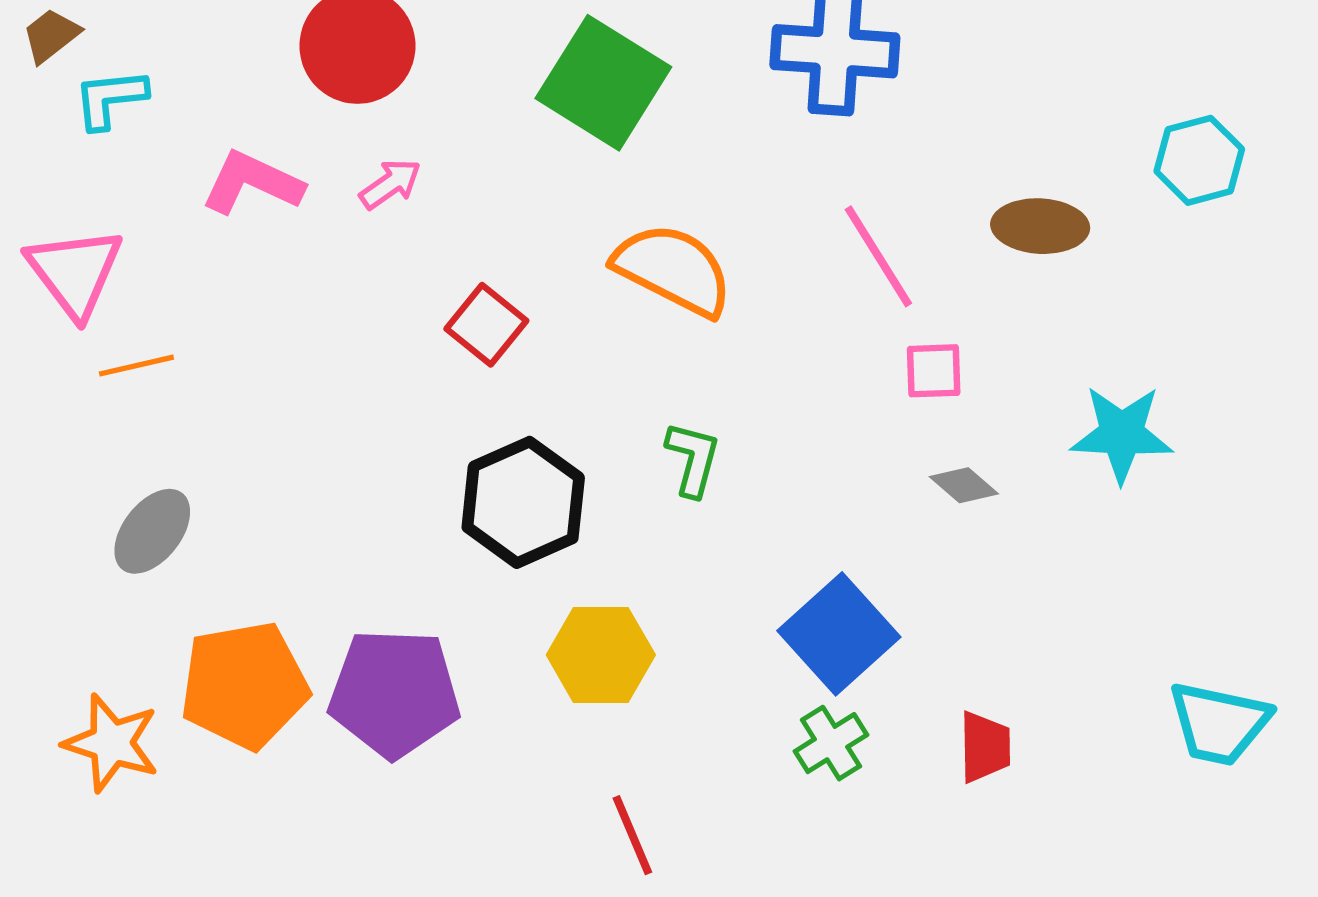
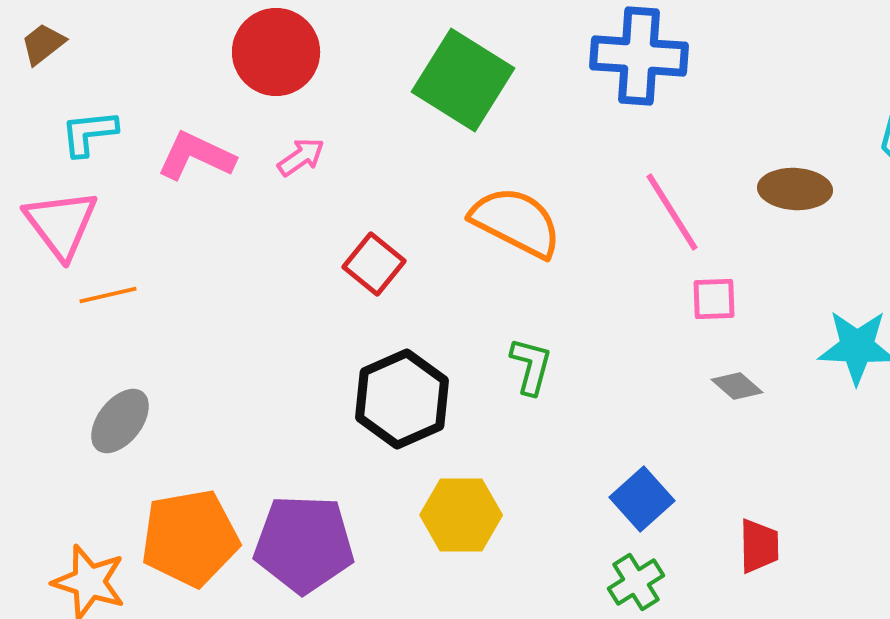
cyan L-shape: (110, 99) -> (89, 133), moved
blue square: (839, 634) -> (642, 499), size x0.7
red trapezoid: (985, 747) -> (759, 546), moved

